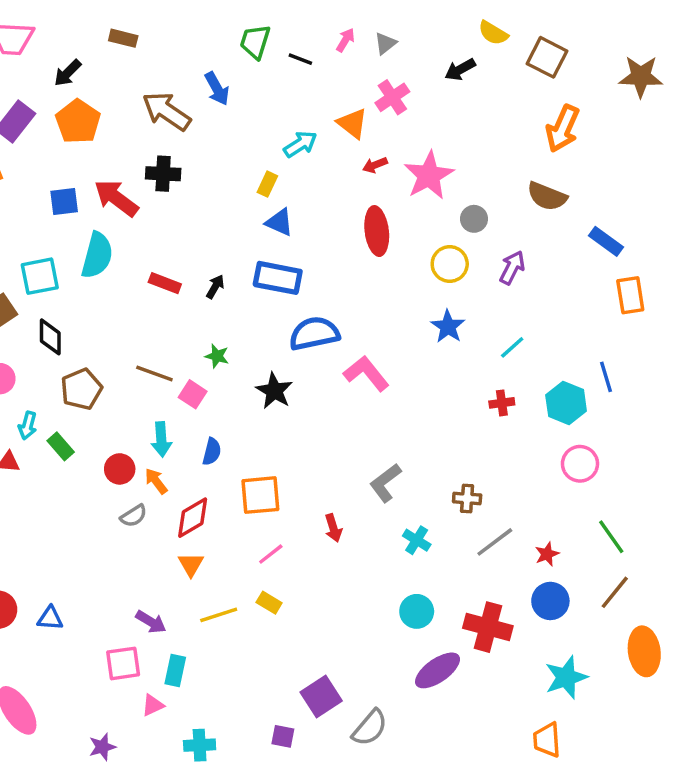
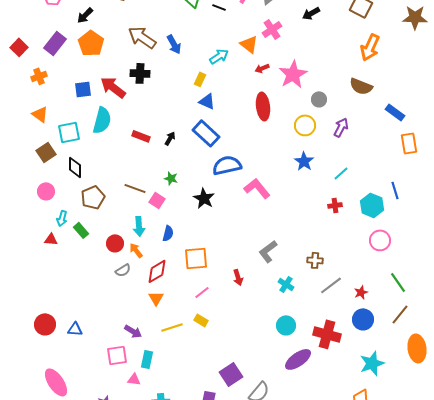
blue arrow: (217, 89) -> (174, 44), moved
blue rectangle: (278, 278) -> (206, 133), turned 32
pink triangle: (153, 705) -> (134, 379), turned 32

